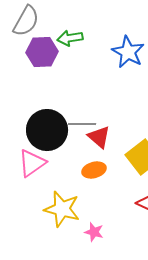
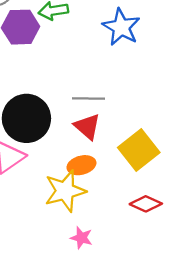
gray line: (82, 124) -> (88, 98), moved
yellow star: (62, 209) -> (65, 191), moved, turned -30

